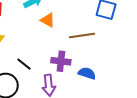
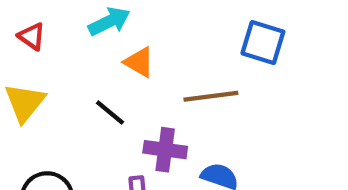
black line: (24, 64) -> (110, 112), moved

